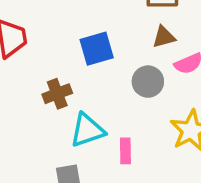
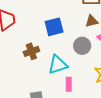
cyan triangle: (87, 130) -> (58, 65), moved

